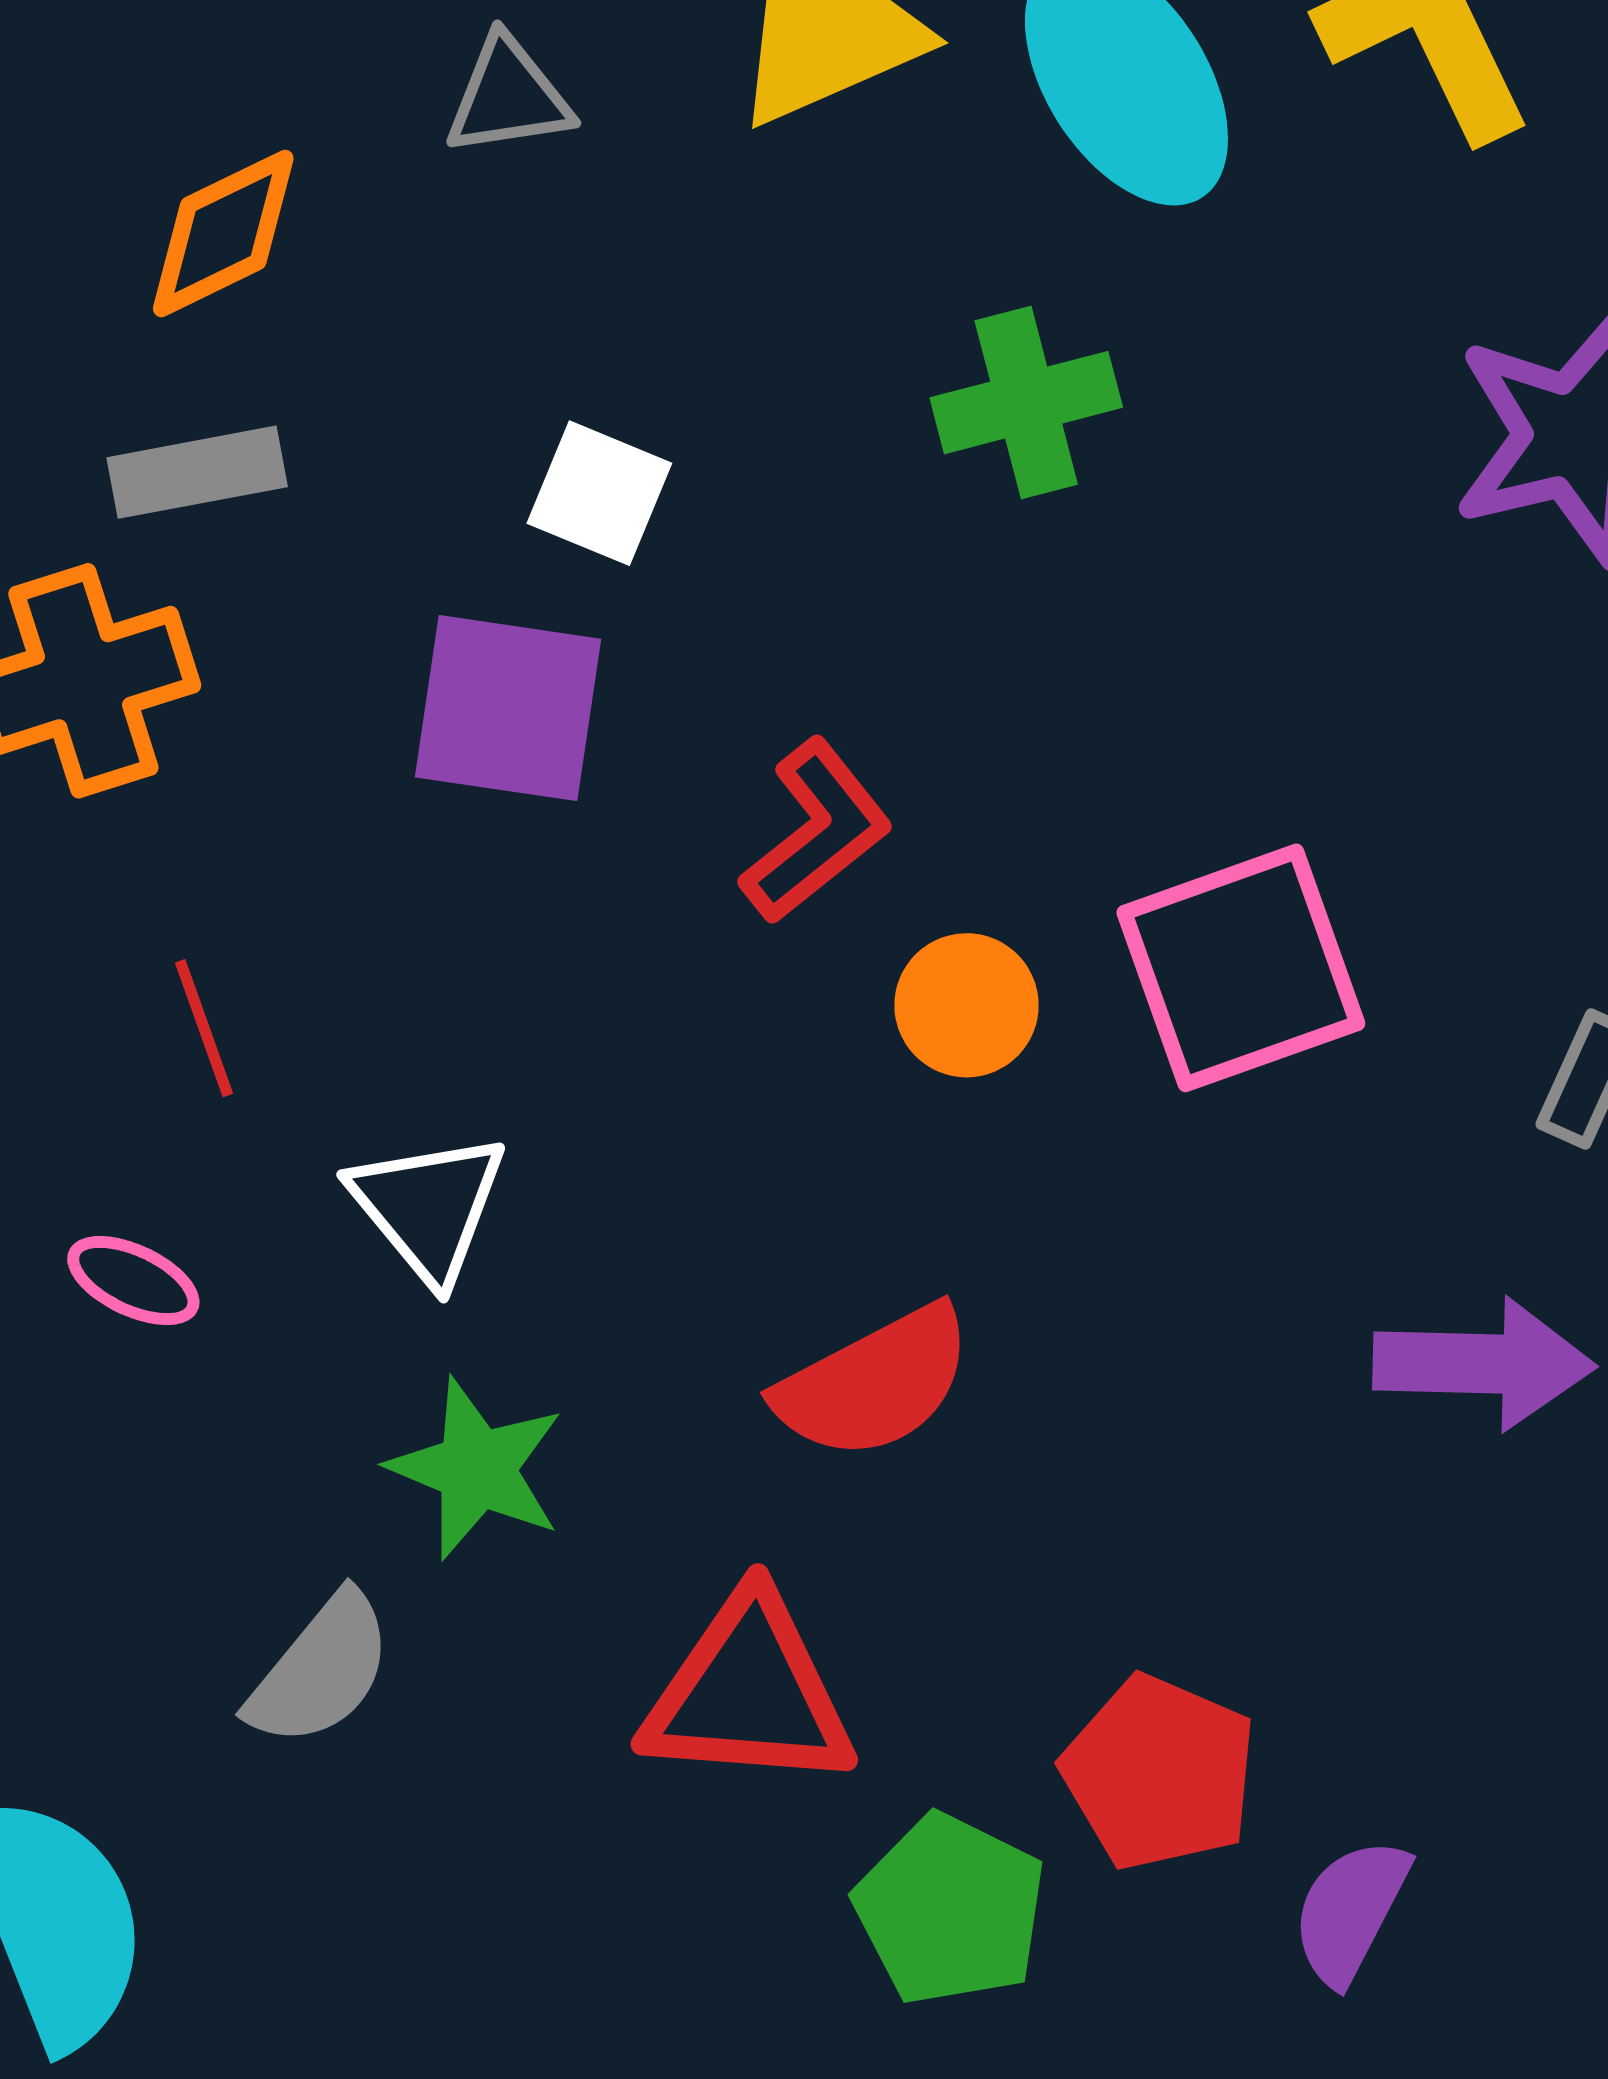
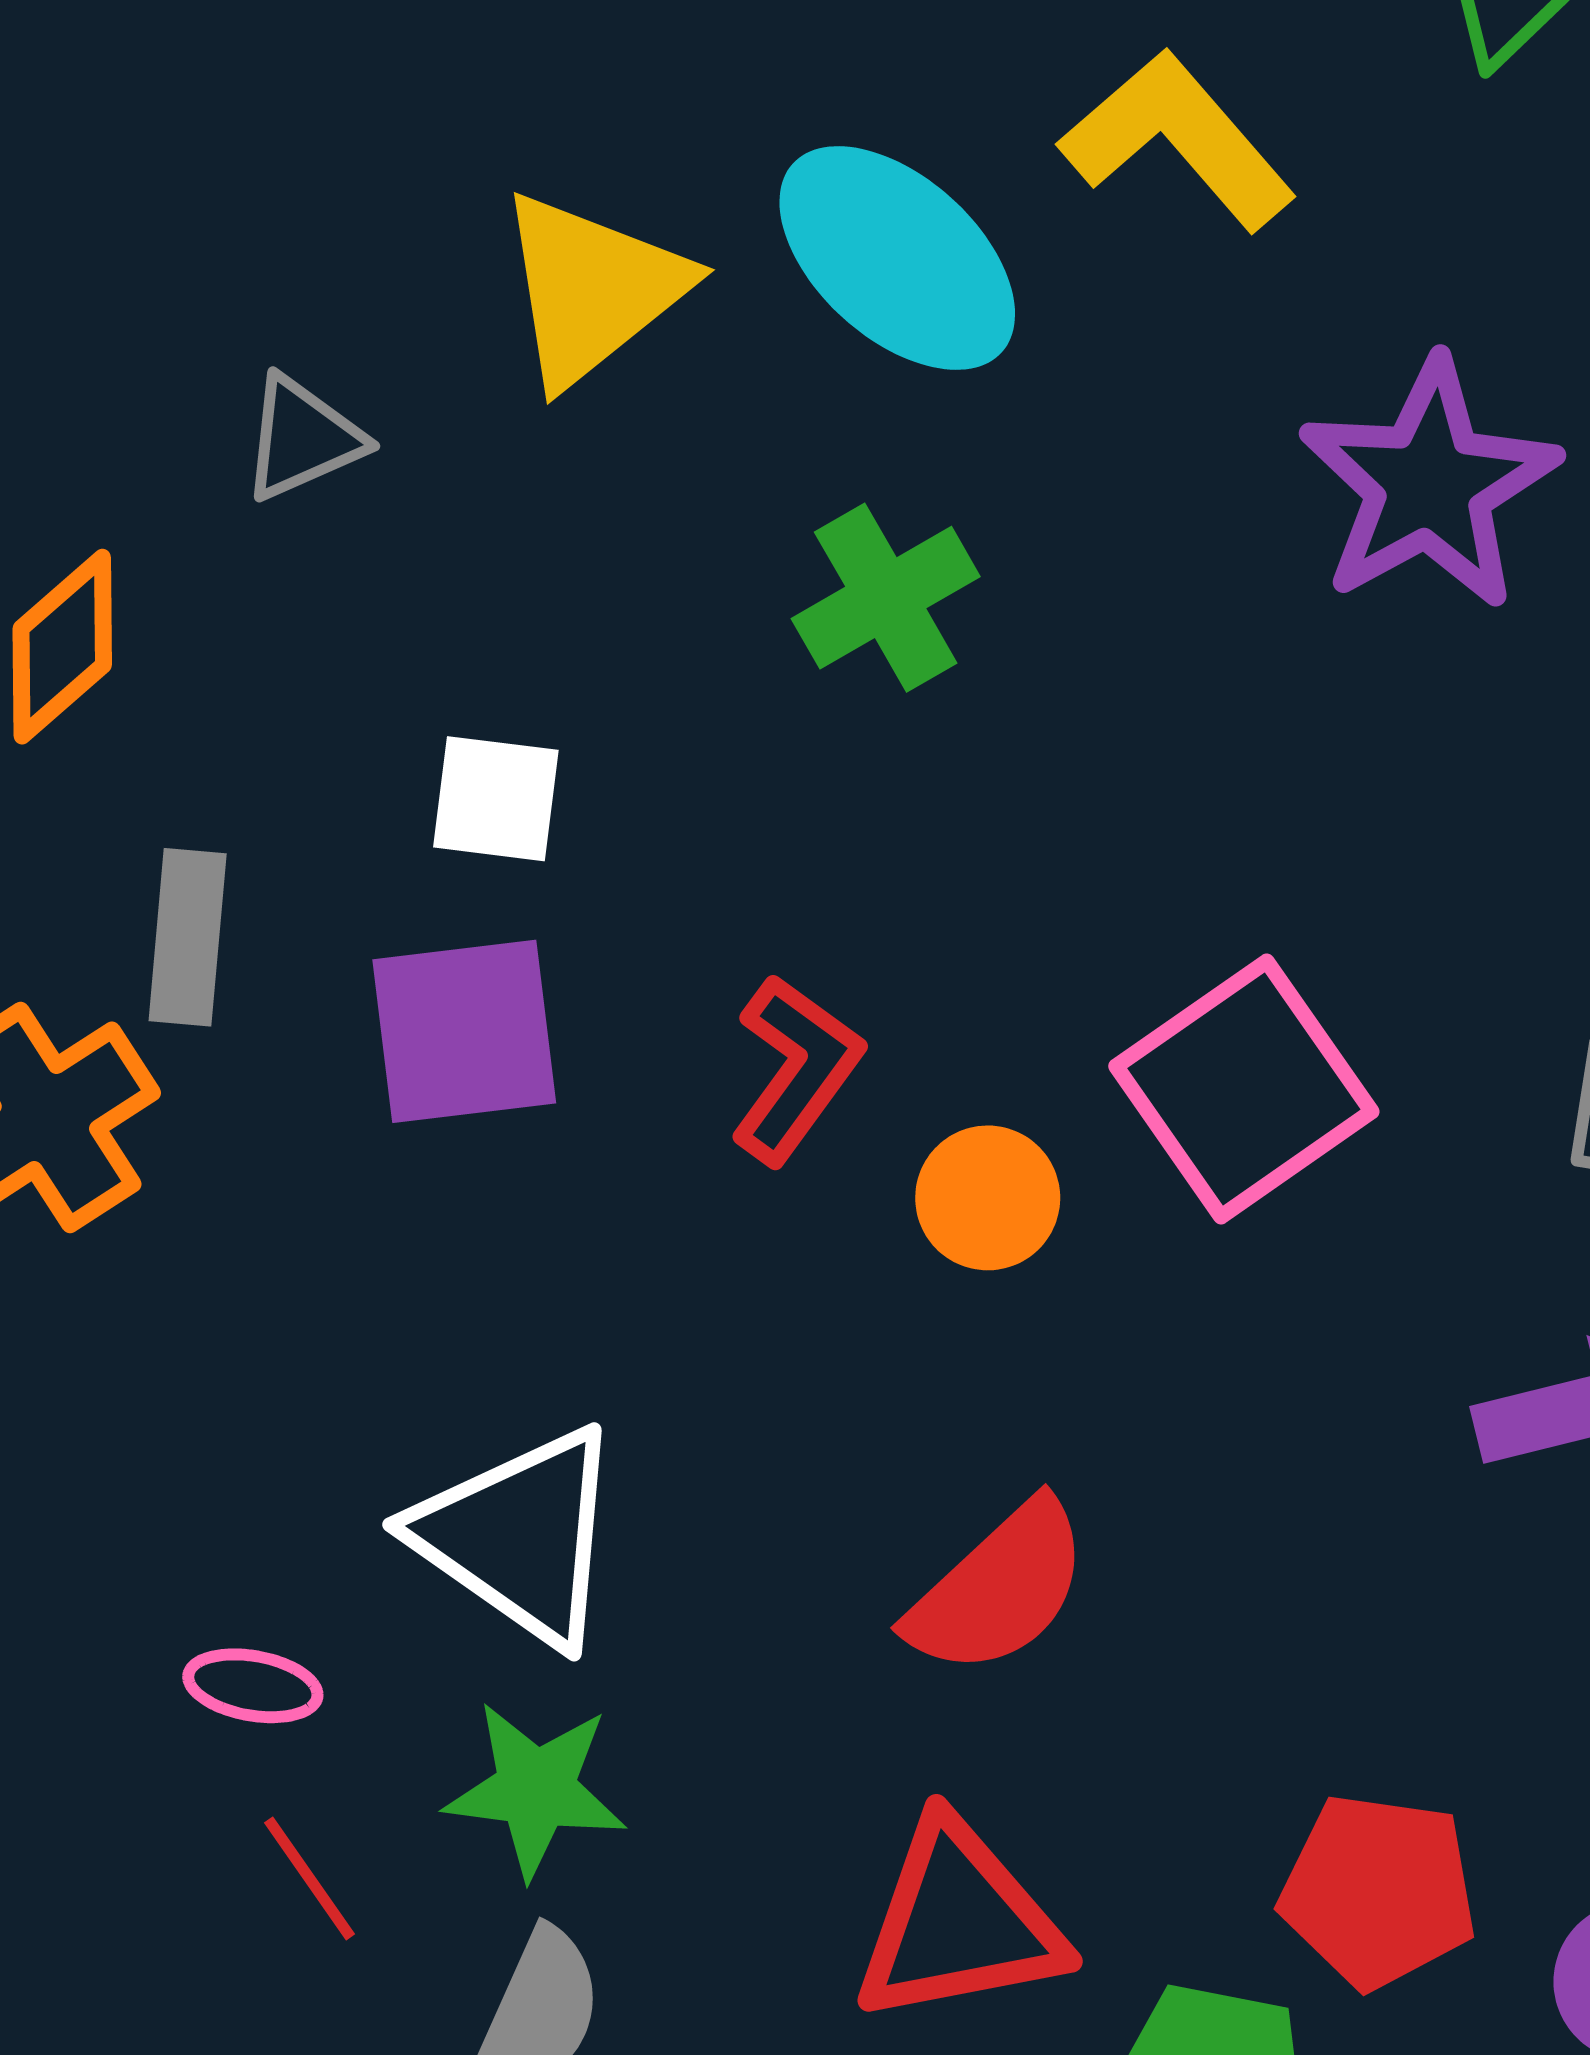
gray rectangle: (197, 472) -> (188, 937), moved, turned -59
red line: (204, 1028) -> (310, 1878), moved
white triangle: (428, 1207) -> (519, 1536), size x1.4
green star: (477, 1469) -> (536, 1789), moved

